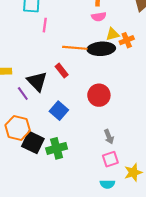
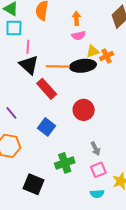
red rectangle: (62, 71) -> (47, 89), size x1.5
black triangle: (37, 81) -> (29, 65), moved
black square: (33, 142) -> (33, 184), moved
green cross: (57, 148) -> (65, 163), moved

